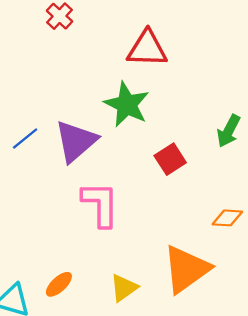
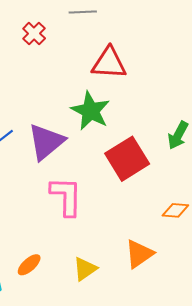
red square: (170, 159) -> (127, 159), size x1.6
orange triangle: (186, 269) -> (139, 254), size x0.7

